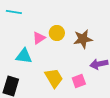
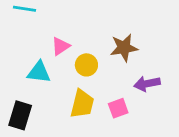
yellow circle: (57, 33) -> (86, 65), moved
yellow trapezoid: (54, 78) -> (82, 104), turned 45

